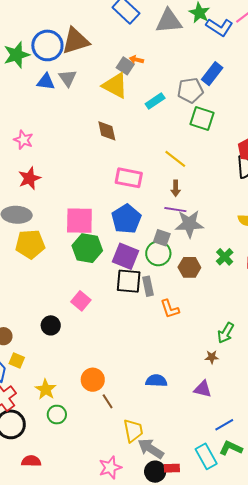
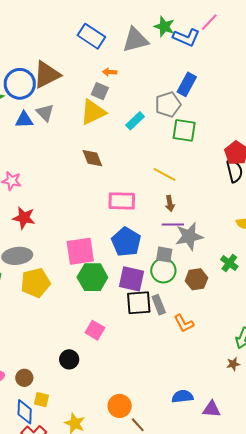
orange arrow: (136, 60) -> (110, 72), moved
yellow triangle: (115, 86) -> (93, 112), turned -44
red star: (29, 178) -> (24, 218), turned -30
purple triangle: (203, 389) -> (212, 409), moved

